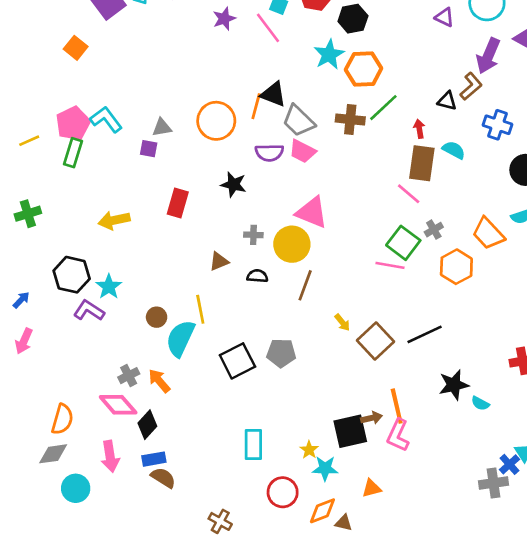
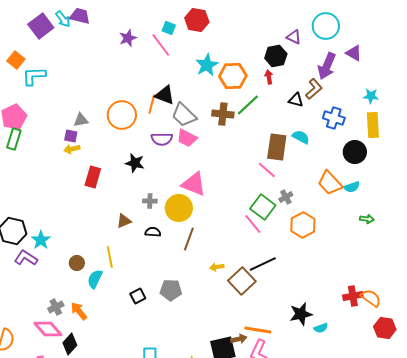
black hexagon: (353, 19) -> (276, 56), moved
cyan L-shape: (106, 119) -> (34, 76), moved, turned -55
red arrow: (419, 129) -> (269, 77), moved
yellow arrow: (114, 220) -> (72, 149), moved, size x0.7
orange trapezoid: (488, 234) -> (330, 183), moved
pink line: (390, 265) -> (253, 224), turned 40
yellow arrow: (342, 322) -> (217, 267), turned 120
black line: (425, 334) -> (263, 264), moved
cyan semicircle: (180, 338) -> (95, 279), size x0.7
black square: (237, 361) -> (138, 296), size x0.6
cyan semicircle: (480, 403) -> (321, 328), turned -48
orange line: (397, 406) -> (258, 330), turned -68

